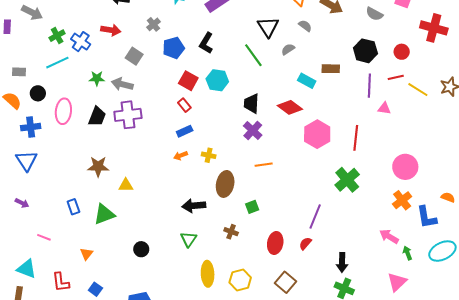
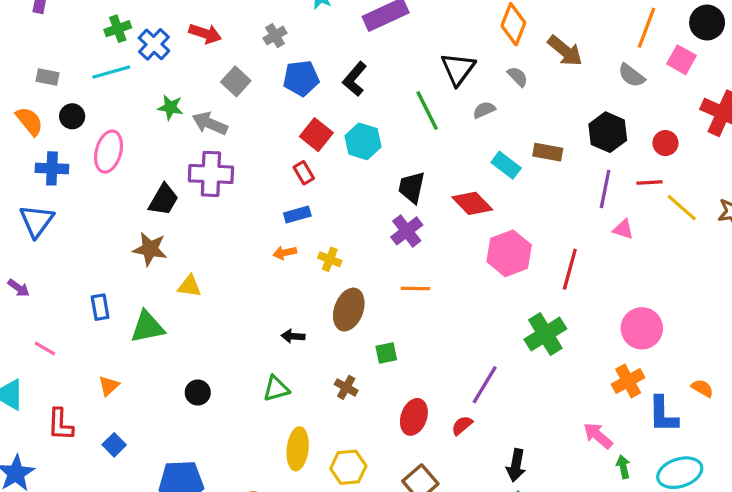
black trapezoid: (97, 116) -> (163, 200), moved
black arrow: (194, 206) -> (293, 336), size x0.6
green triangle: (189, 239) -> (276, 389), turned 30

